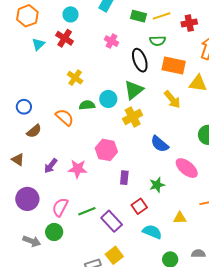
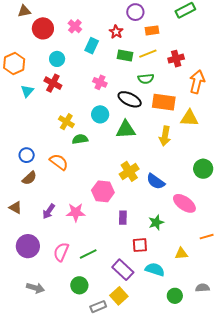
black ellipse: (140, 60) -> (130, 99), turned -40
green triangle: (134, 90) -> (126, 129), turned 40
cyan circle: (108, 99) -> (100, 114), moved
yellow arrow: (172, 99) -> (165, 136), turned 54
green semicircle: (87, 105) -> (80, 139), moved
blue circle: (24, 107) -> (27, 155), moved
yellow cross: (133, 117) -> (129, 171), moved
red square: (139, 206) -> (140, 245), turned 35
purple rectangle: (112, 221) -> (123, 270), moved
green circle: (54, 232) -> (79, 285), moved

